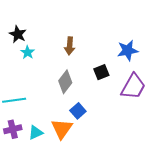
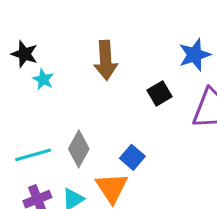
brown arrow: (70, 46) -> (106, 60), size x1.4
gray diamond: (65, 82) -> (79, 149), moved

